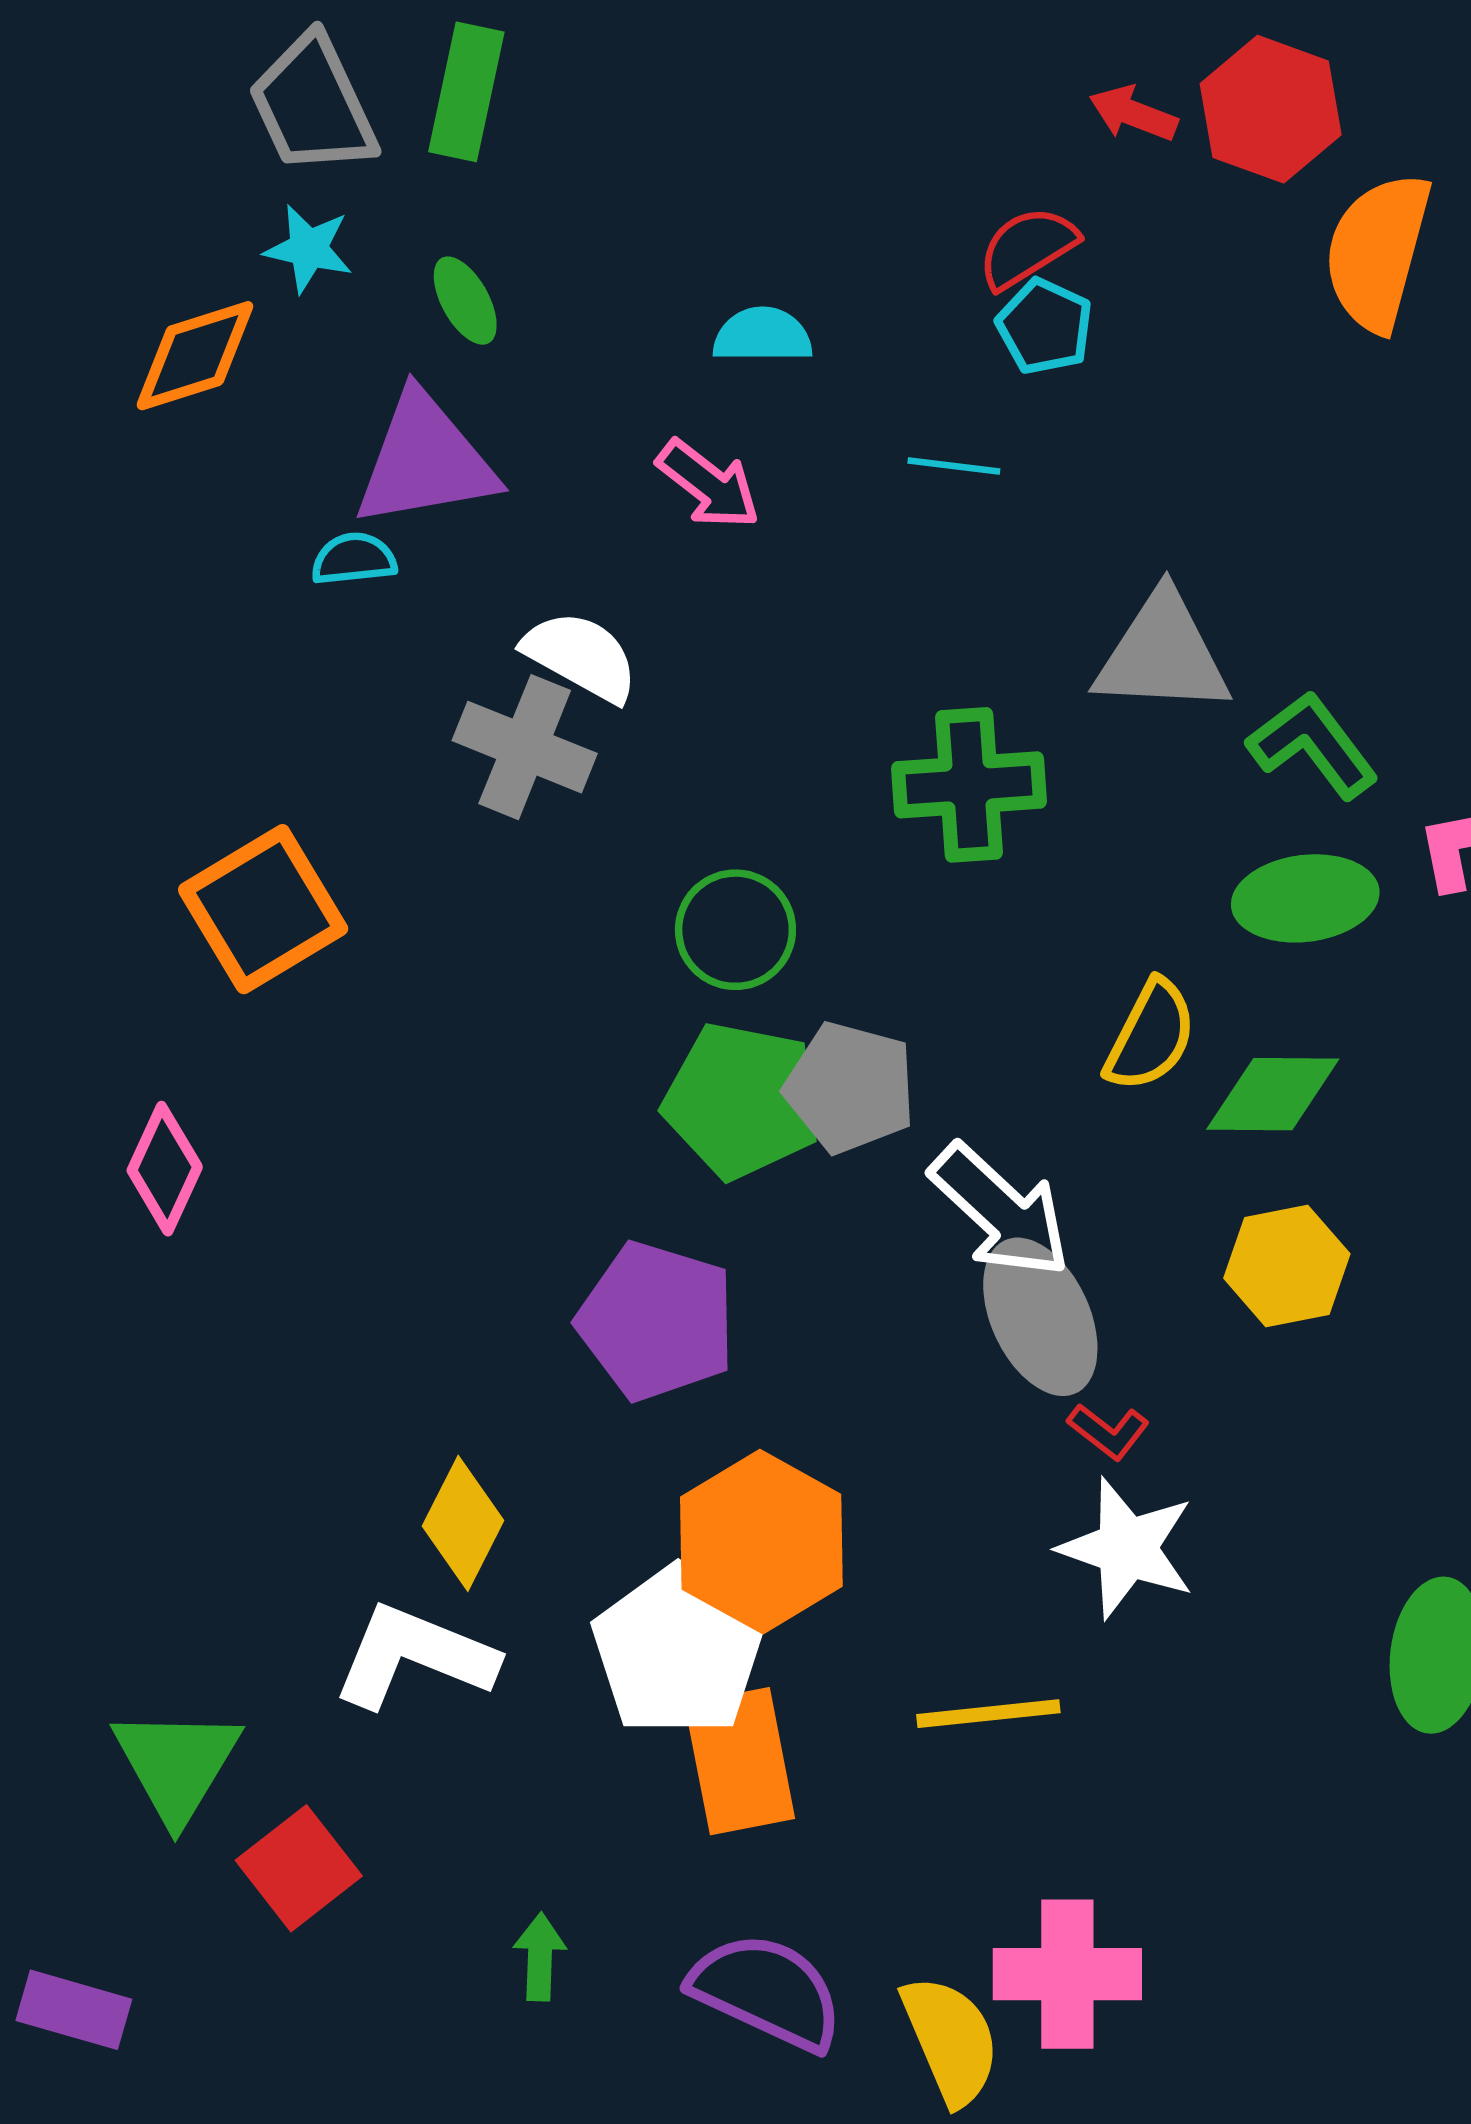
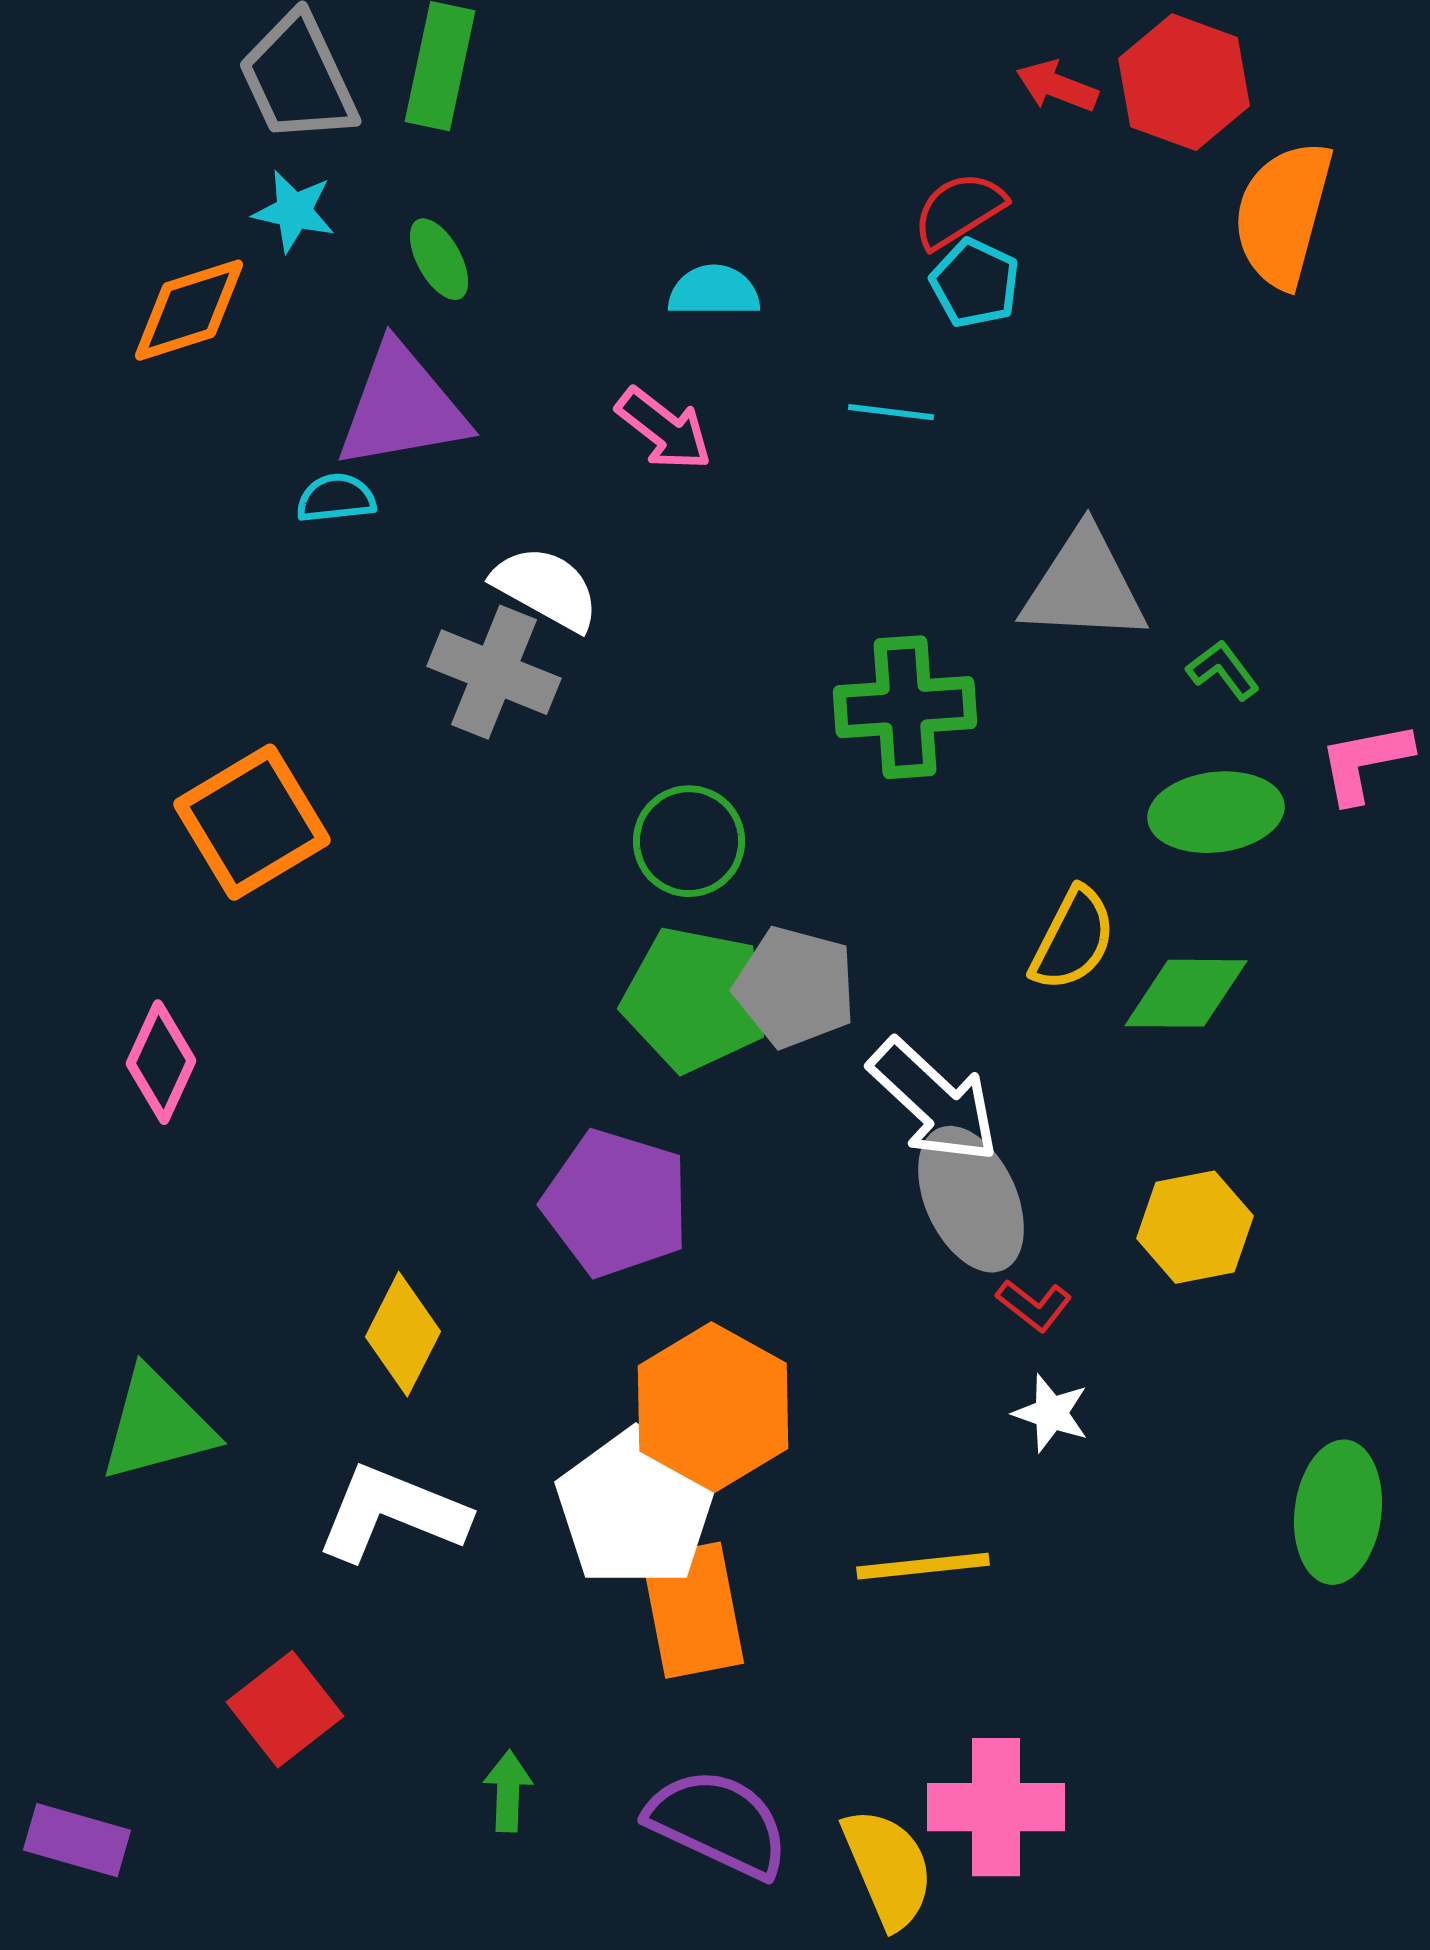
green L-shape: (1313, 745) -> (1223, 670), size x0.6
yellow hexagon: (1287, 1266) -> (1195, 1227), moved
yellow diamond: (463, 1523) -> (403, 1334), moved
white star: (1127, 1548) -> (1051, 1413), size x0.6
green triangle: (177, 1764) -> (157, 1425), moved, turned 44

